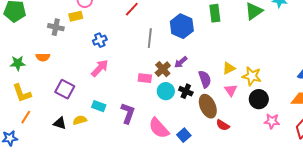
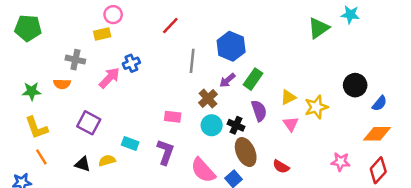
green rectangle: (215, 13) -> (253, 79), moved, turned 42
gray cross: (56, 27) -> (75, 60), moved
purple arrow: (181, 62) -> (227, 80), moved
pink arrow: (100, 68) -> (109, 78), moved
yellow star: (252, 76) -> (316, 107), turned -30
pink rectangle: (145, 78) -> (173, 117), moved
black circle: (259, 99) -> (355, 85), moved
brown ellipse: (208, 106) -> (246, 152), moved
orange line: (26, 117) -> (41, 157), turned -64

